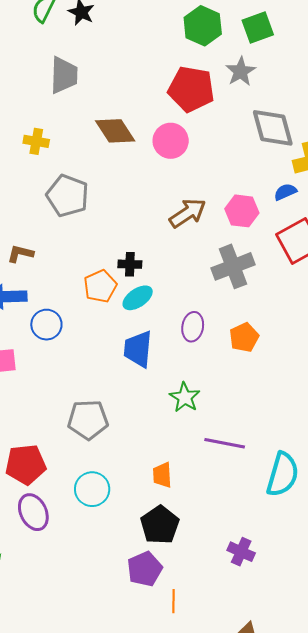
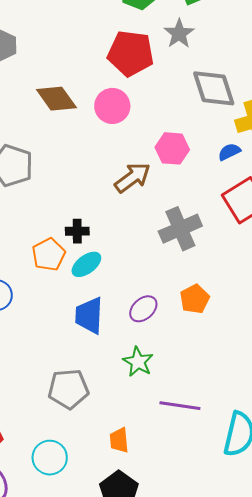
pink hexagon: (242, 211) -> (172, 148), moved
purple ellipse: (193, 327) -> (143, 309), moved, turned 40
gray pentagon: (88, 420) -> (68, 389), moved

